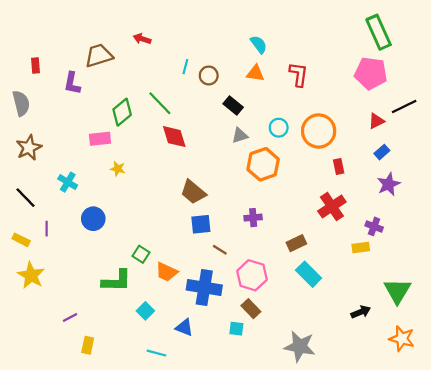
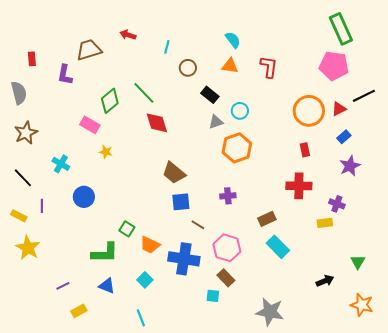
cyan line: (185, 67) -> (167, 47), moved
cyan circle: (279, 128) -> (240, 111), moved
orange circle: (319, 131) -> (309, 111), moved
pink rectangle: (100, 139) -> (90, 125), turned 36
red cross: (332, 206) -> (299, 186), turned 35
green triangle: (397, 291) -> (358, 262), size x0.6
cyan square: (145, 311) -> (145, 280), moved
blue triangle: (184, 327) -> (107, 286), moved
yellow rectangle: (88, 345) -> (79, 311), turned 49
cyan line: (157, 353) -> (141, 318), turned 54

